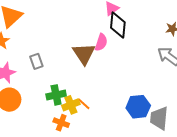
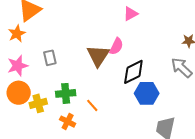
black diamond: (118, 25) -> (133, 72), moved, turned 52
yellow cross: (71, 105) -> (38, 103), moved
blue hexagon: (138, 107) -> (147, 93), moved

